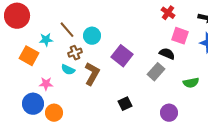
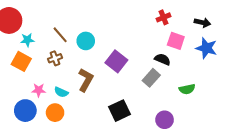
red cross: (168, 13) -> (164, 17), turned 32
cyan star: (46, 40) -> (27, 40), moved
brown cross: (75, 53) -> (55, 58), moved
cyan semicircle: (68, 70) -> (61, 92), moved
black square: (125, 104) -> (120, 111), size x1.5
orange circle: (54, 113) -> (55, 113), moved

